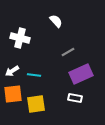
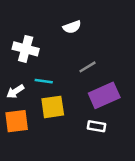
white semicircle: (56, 21) -> (72, 27), turned 112
cyan line: (34, 75) -> (44, 81), moved
yellow square: (36, 104) -> (53, 107), moved

